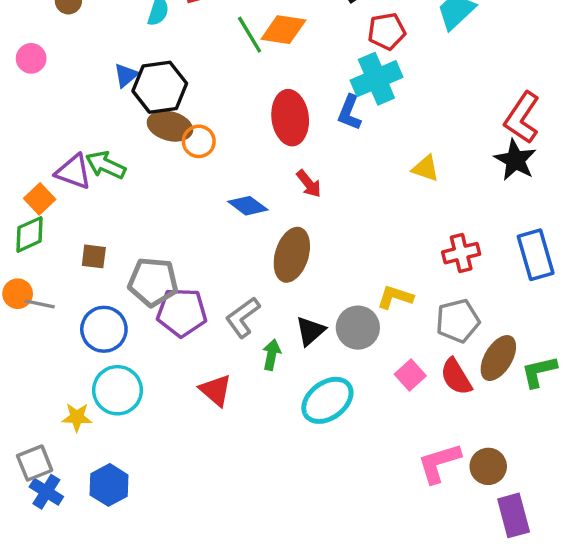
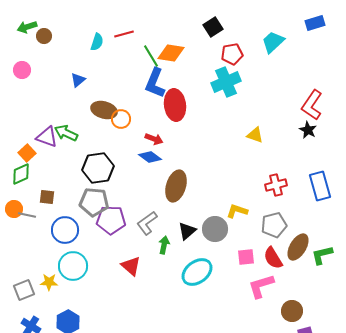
black hexagon: (160, 87) -> (98, 168), moved
blue L-shape: (349, 113) -> (155, 83), moved, size x1.4
black star: (515, 160) -> (308, 130), size x0.7
red arrow: (309, 184) -> (154, 139), moved, turned -30
brown square: (94, 256) -> (47, 197), moved
pink square: (410, 375) -> (246, 257), turned 36
gray square: (35, 463) -> (24, 290), moved
pink L-shape: (439, 463) -> (261, 286), moved

